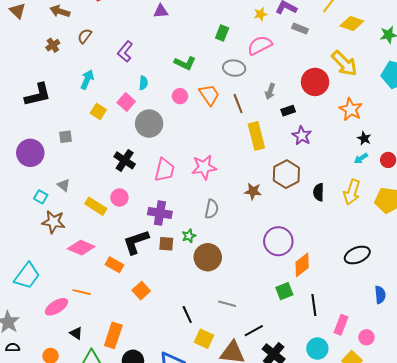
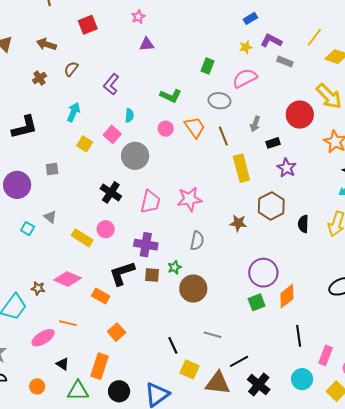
brown star: (53, 222) -> (38, 288), moved, size x0.6
orange square: (141, 291) -> (117, 332), moved
green square: (284, 291) -> (257, 302), moved

